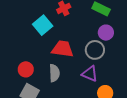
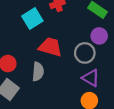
purple triangle: (90, 74) -> (91, 78), moved

